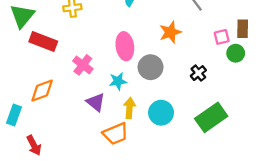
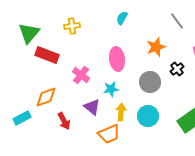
gray circle: (151, 67) -> (150, 82), moved
black cross: (198, 73) -> (177, 69), moved
cyan rectangle: (14, 115) -> (22, 118), turned 42
red arrow: (34, 145) -> (64, 121), moved

